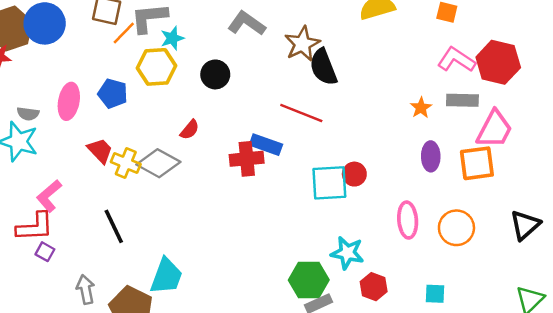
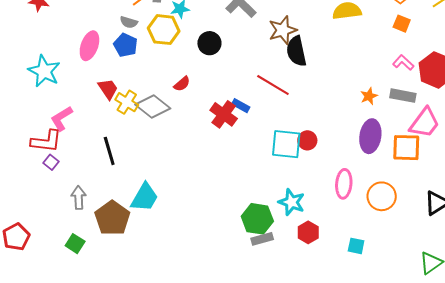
pink L-shape: (456, 60) -> (403, 63), size x0.7
gray semicircle: (28, 114) -> (129, 22), moved
blue rectangle: (266, 145) -> (241, 106), size x0.7
purple ellipse: (431, 156) -> (370, 136), size x1.4
red cross: (247, 159) -> (224, 114), turned 32

